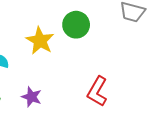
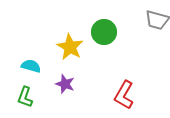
purple star: (32, 97) -> (65, 84), moved

